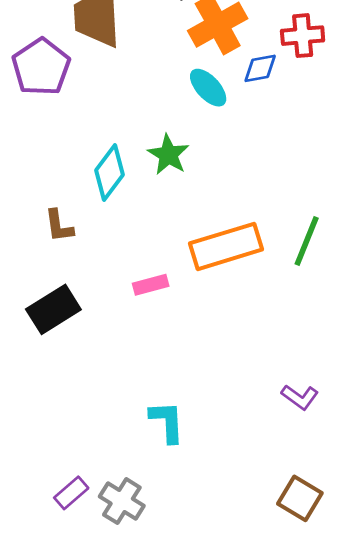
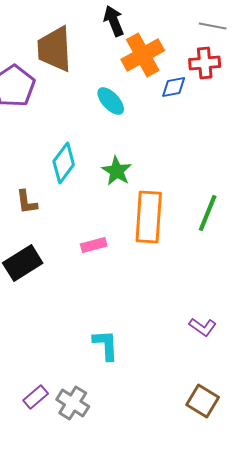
cyan ellipse: (208, 88) -> (111, 101), moved
green star: (168, 155) -> (117, 171), moved
orange rectangle: (226, 246) -> (149, 217), turned -69

